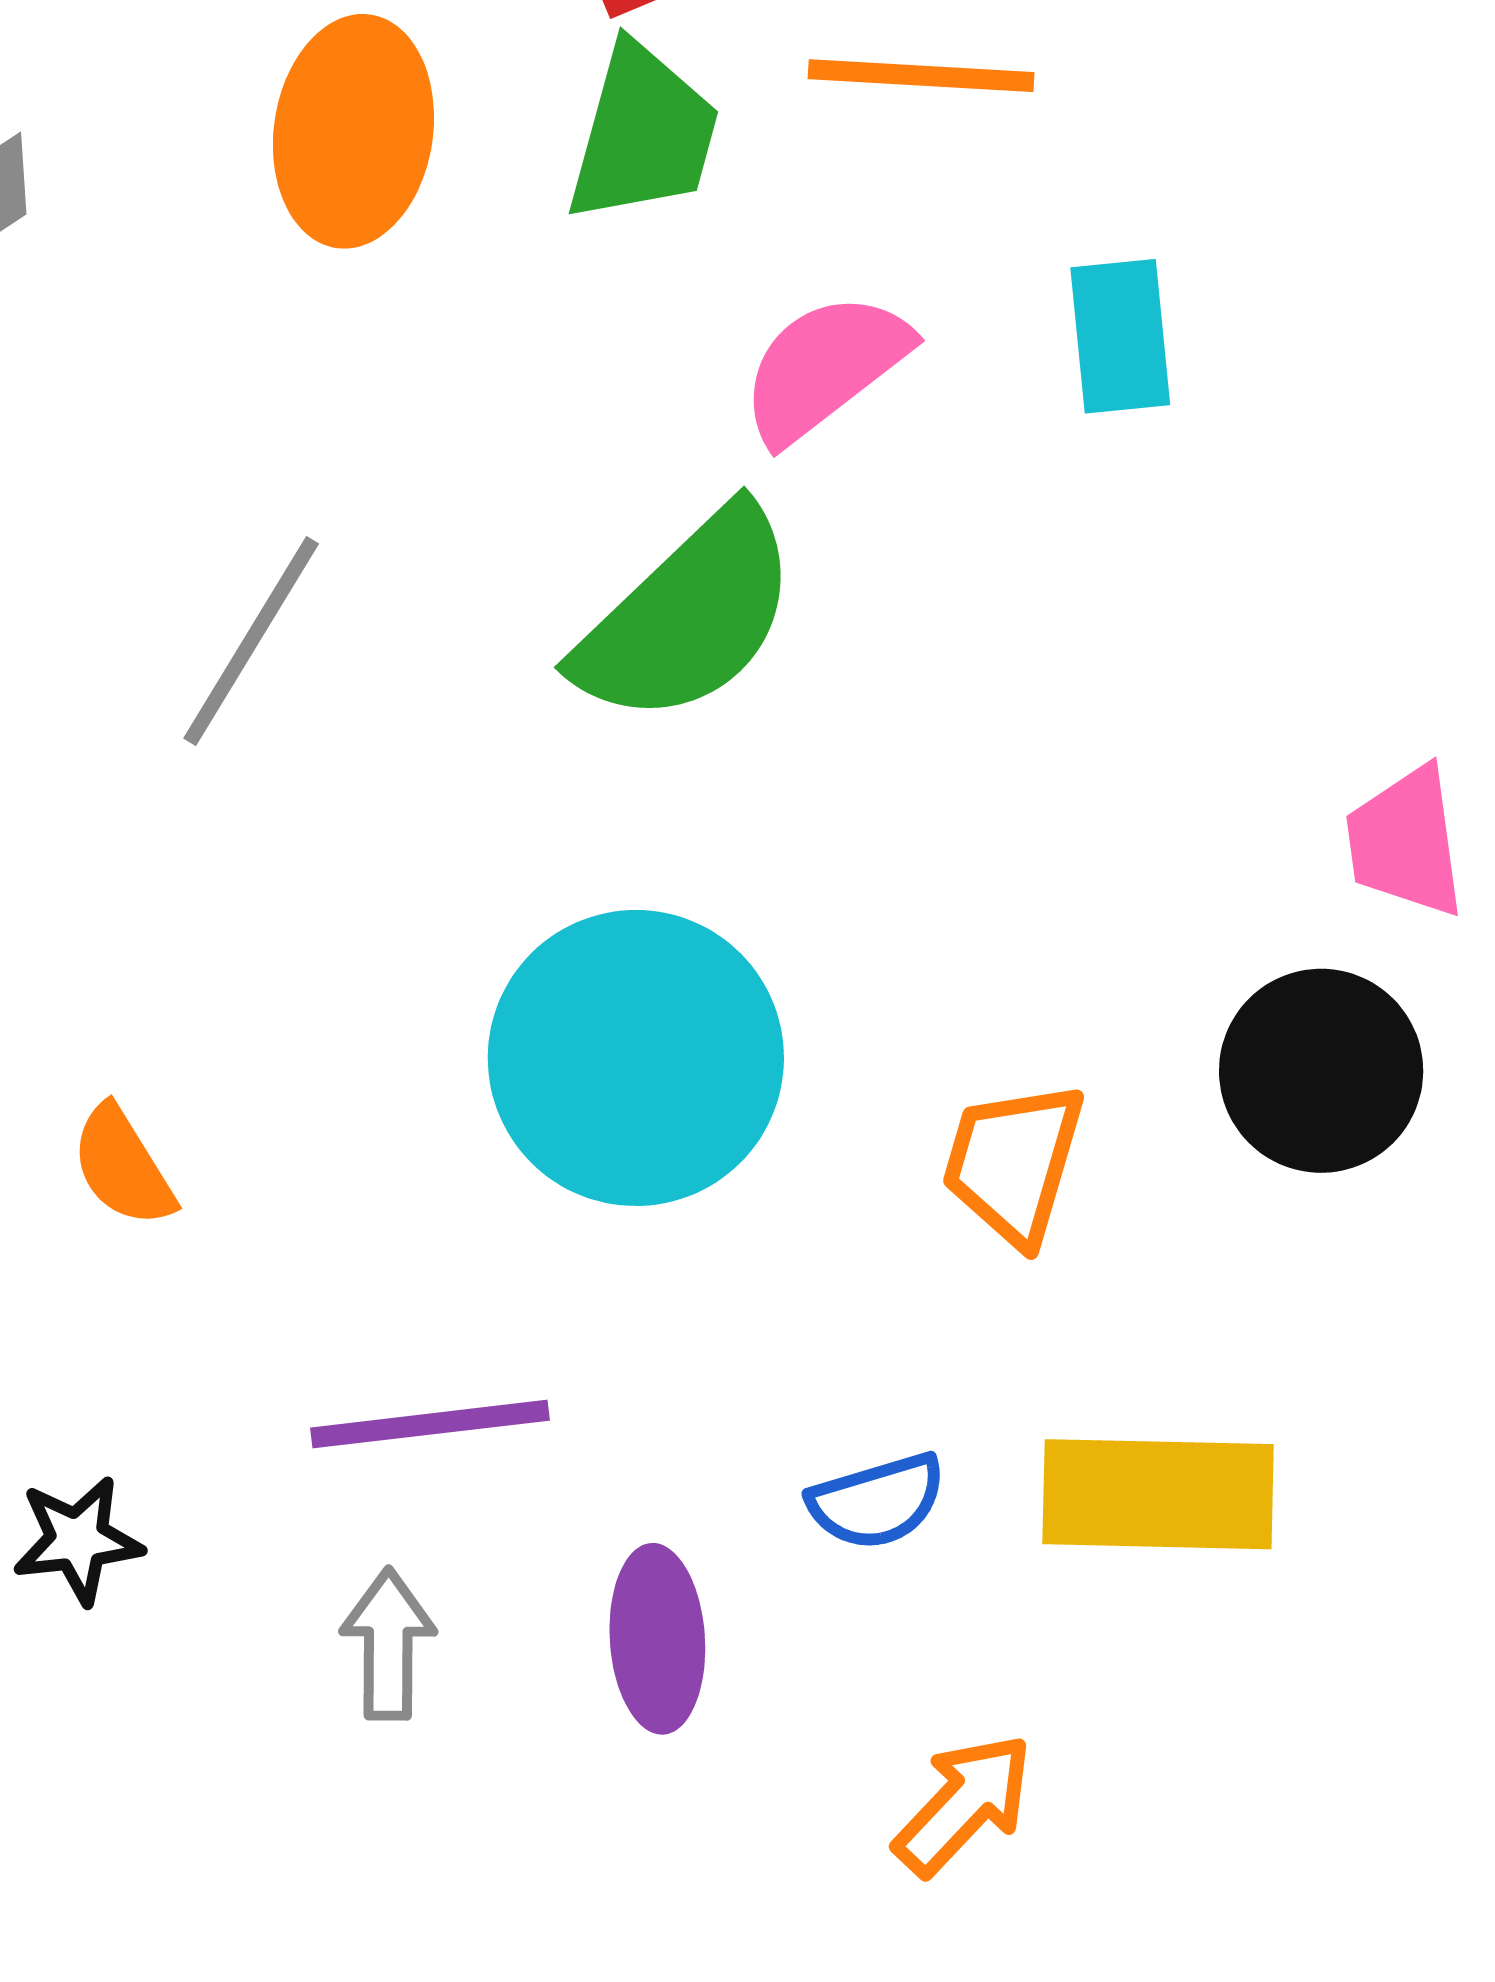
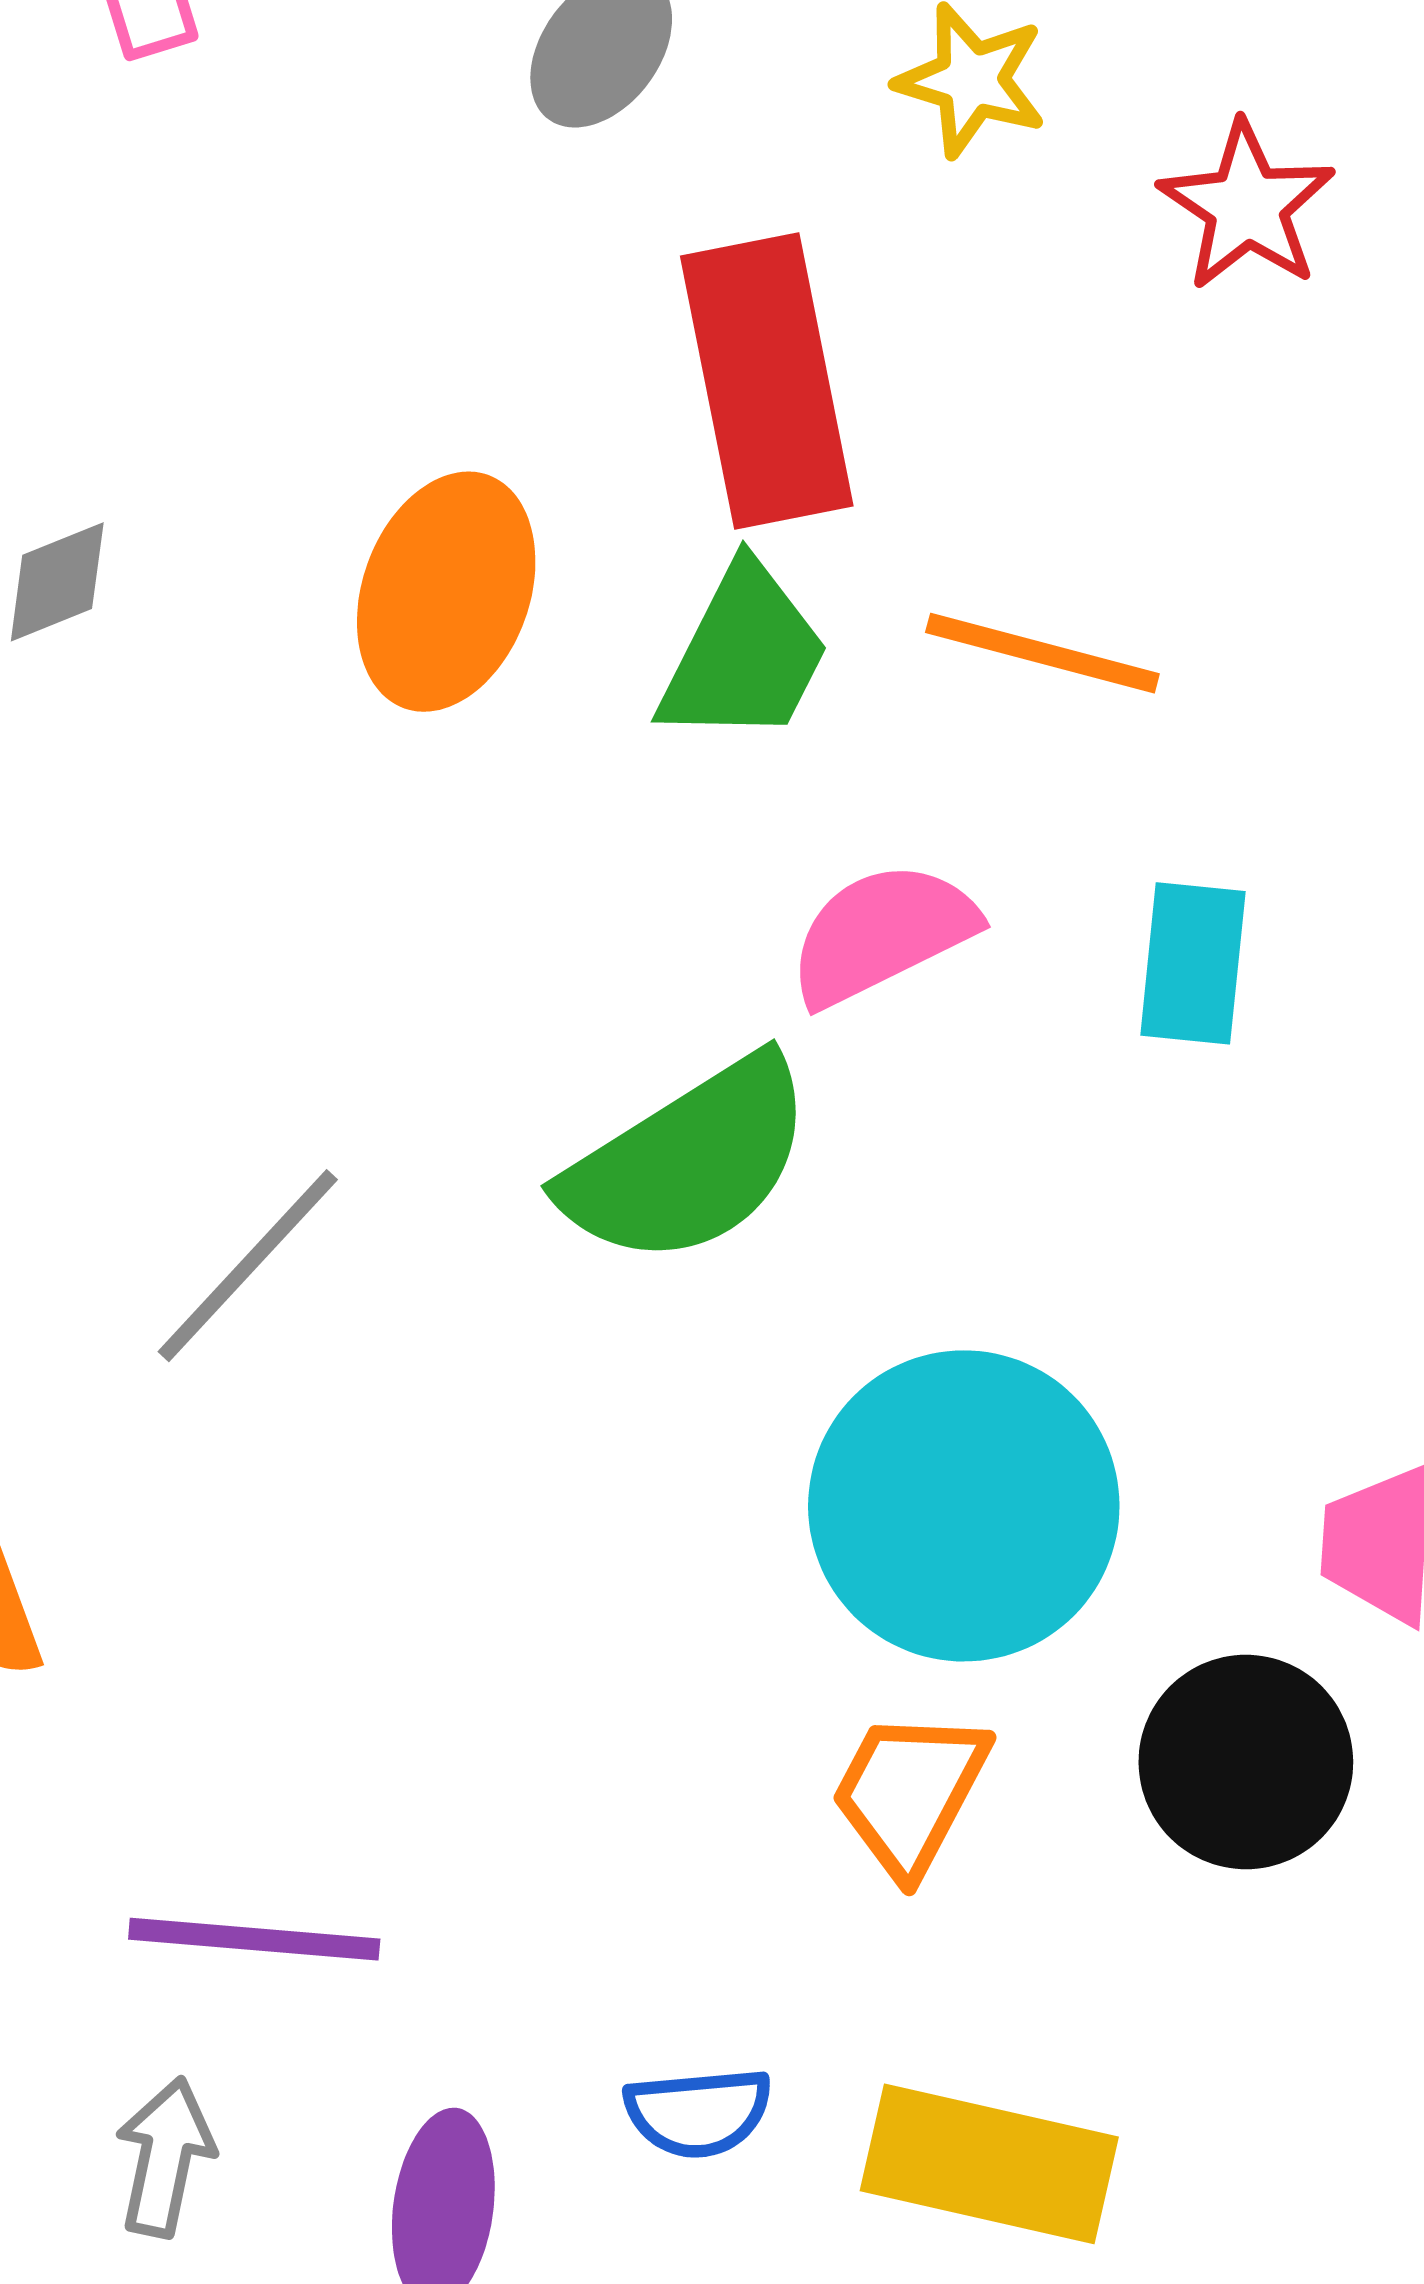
gray line: (251, 641) -> (248, 1266), moved
cyan circle: (636, 1058) -> (964, 1506), moved

